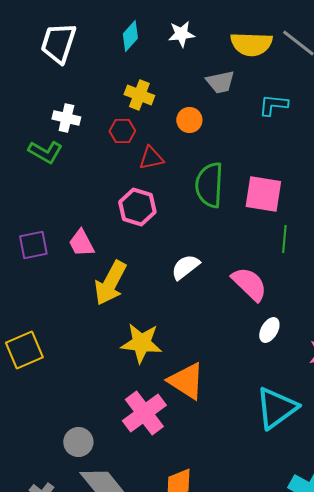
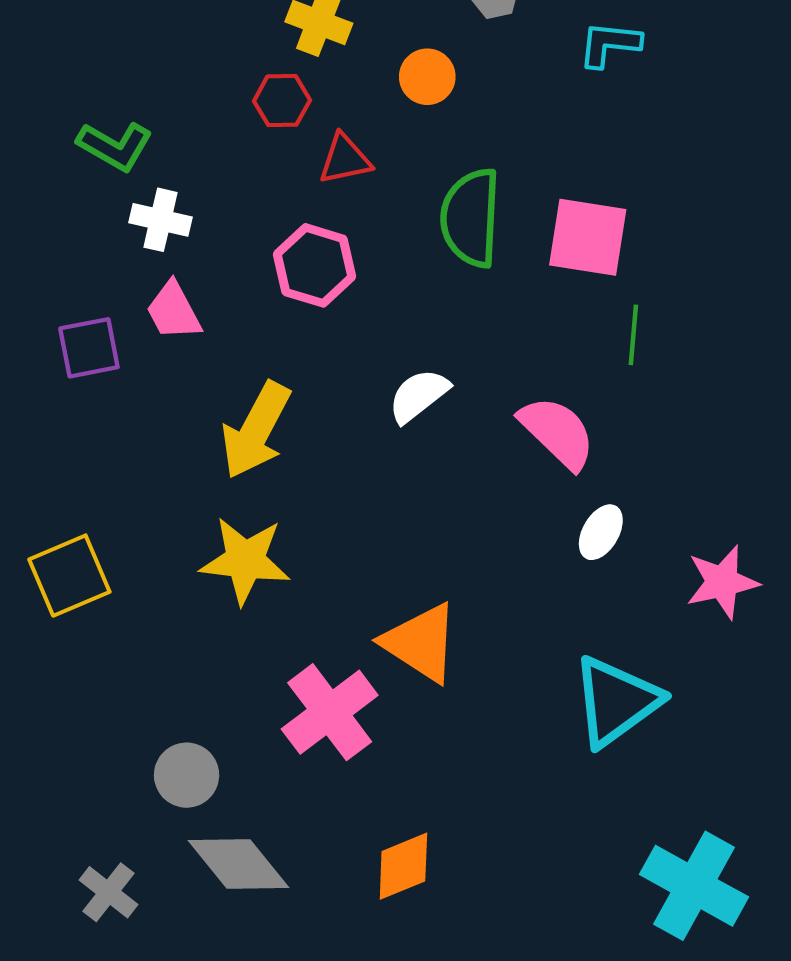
white cross: (66, 118) -> (160, 220), moved
pink trapezoid: (81, 243) -> (174, 311), moved
yellow star: (141, 343) -> (245, 560), moved

